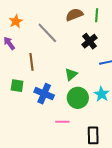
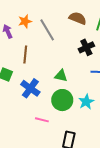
brown semicircle: (74, 15) -> (78, 18), turned 30
orange star: (16, 21) -> (25, 21), moved
green triangle: (71, 74) -> (61, 76), turned 40

